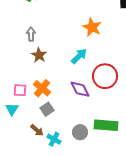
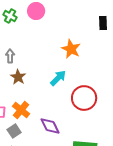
purple diamond: (80, 89) -> (50, 126), moved
gray square: (47, 109) -> (14, 131), moved

